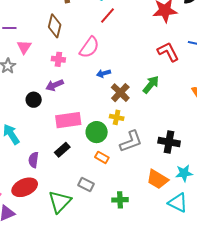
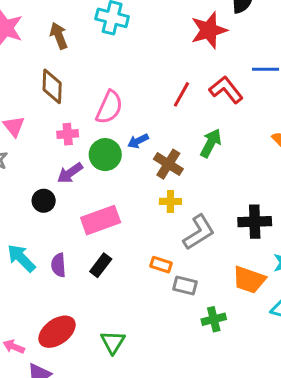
red line: (107, 16) -> (181, 94), moved
green circle: (97, 132) -> (105, 155), moved
purple semicircle: (34, 160) -> (58, 265), moved
gray rectangle: (86, 184) -> (185, 285), moved
green cross: (120, 200) -> (214, 319), moved
green triangle: (60, 202) -> (113, 342), size x0.7

